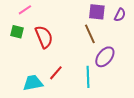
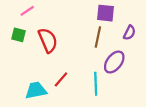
purple semicircle: (120, 15) -> (129, 33), moved
brown line: (90, 34) -> (98, 37), turned 36

